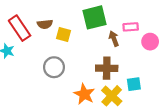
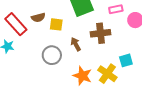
brown arrow: (114, 39) -> (76, 44), moved
brown cross: (107, 68) -> (101, 33), moved

